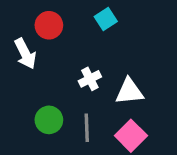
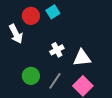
cyan square: (106, 19) -> (53, 12), moved
gray line: (87, 128) -> (55, 81), turned 36

